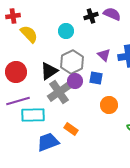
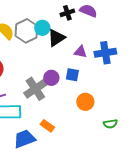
purple triangle: (104, 55) -> (80, 52), turned -32
gray hexagon: (72, 62) -> (26, 31), moved
black triangle: (49, 71) -> (56, 38), moved

